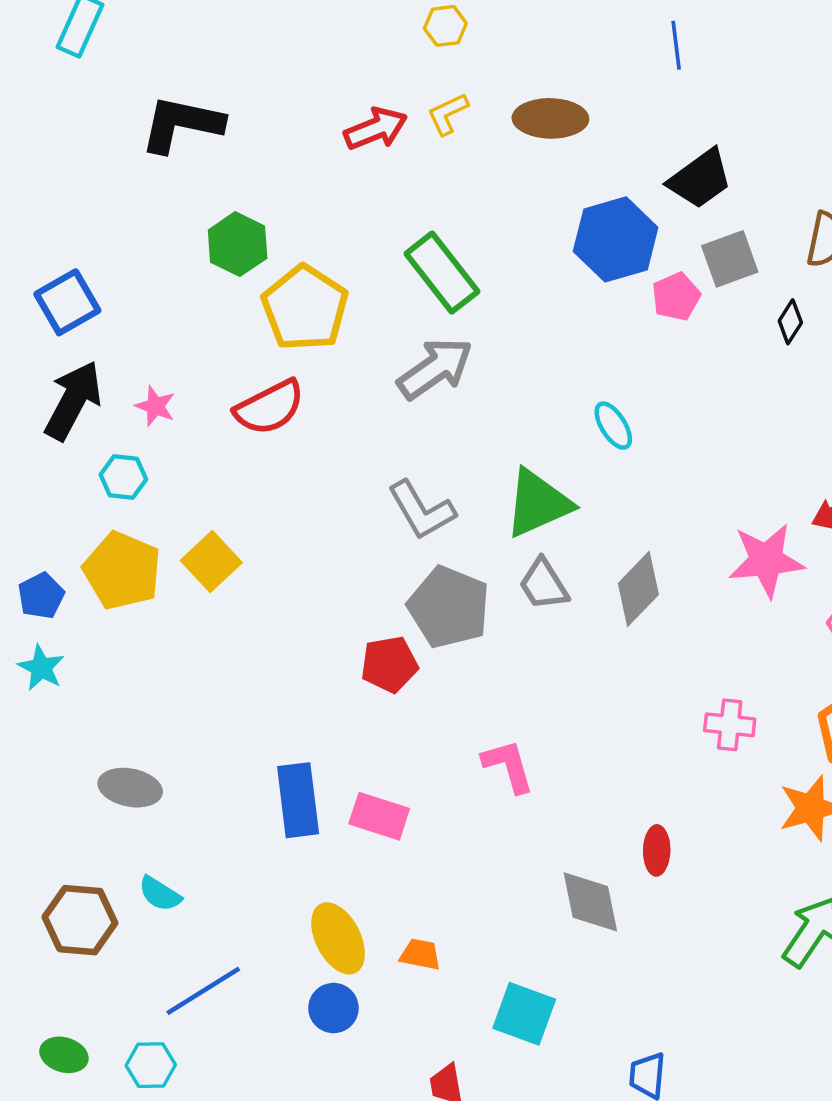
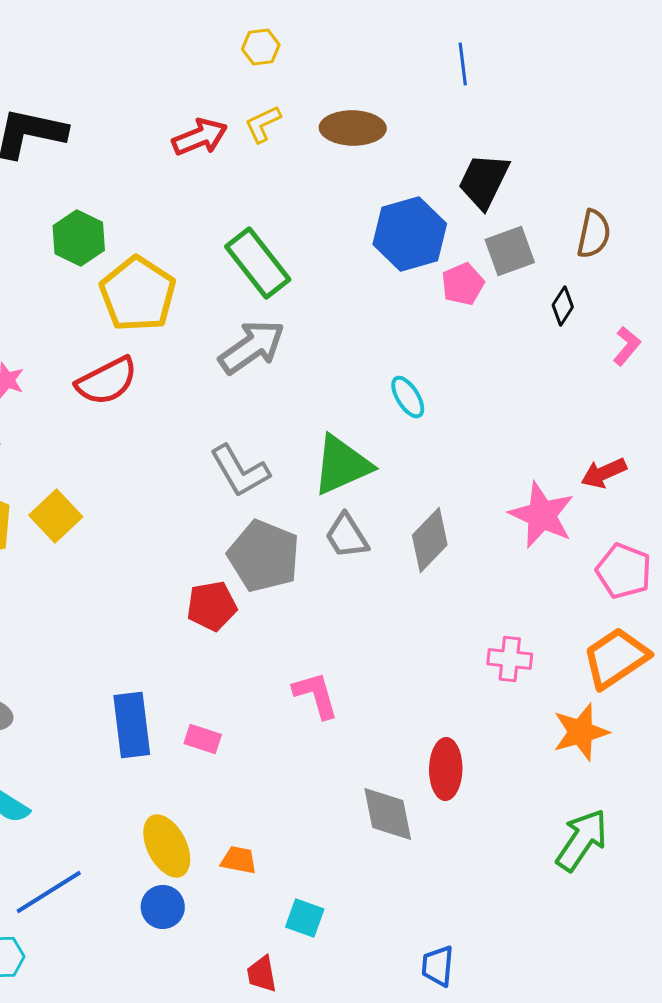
black trapezoid: (700, 179) -> (484, 181), turned 152
pink star: (766, 560) -> (542, 515), turned 30
pink rectangle: (379, 816) -> (203, 739), size x0.7
red ellipse: (657, 850) -> (446, 769), size x1.4
cyan square: (524, 1014) -> (305, 918), moved, size x0.7

